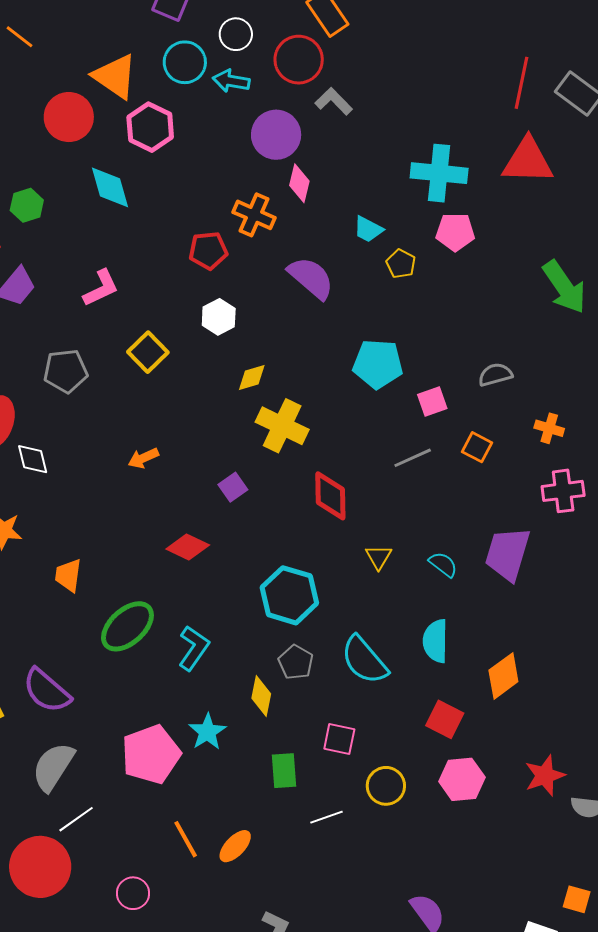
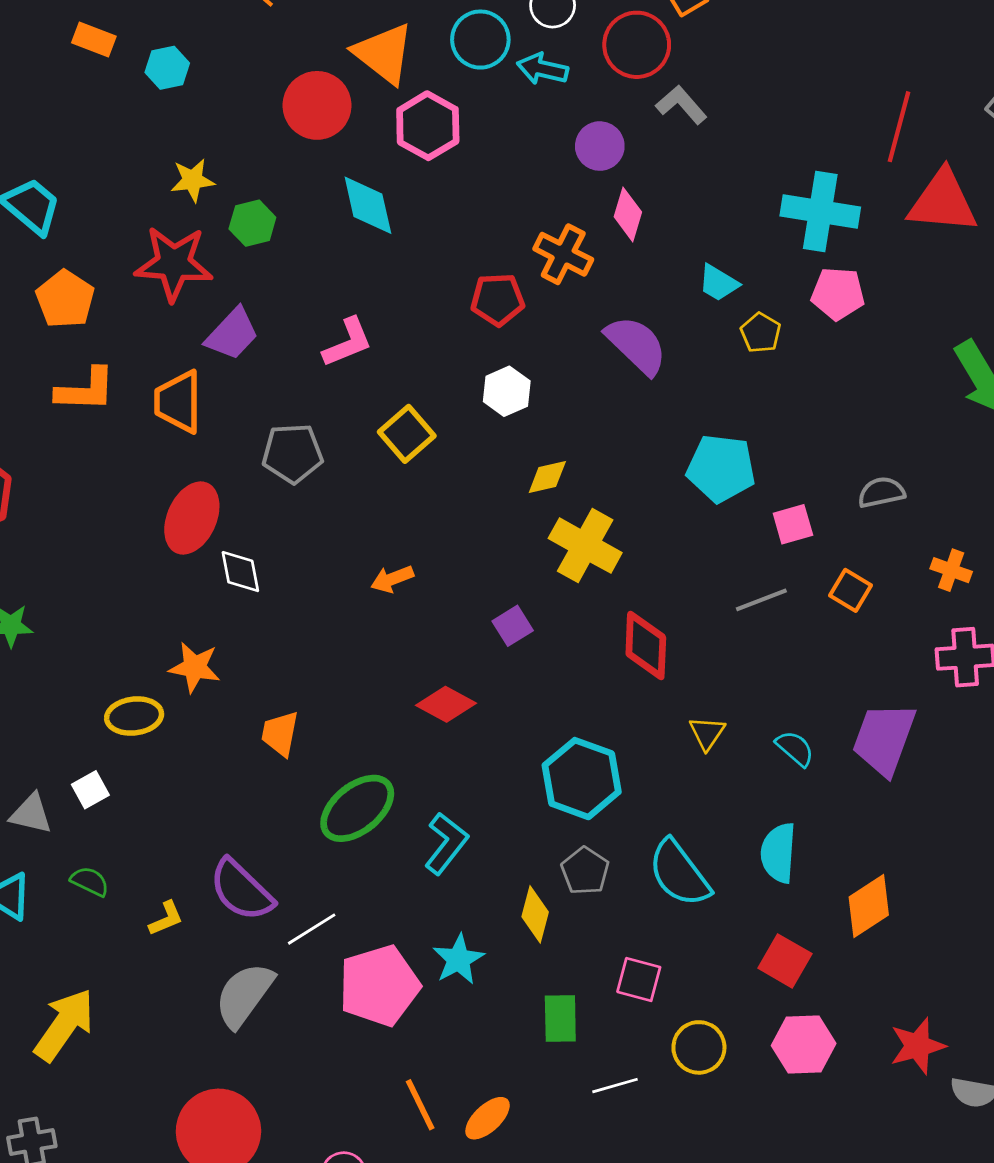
red line: (521, 83) -> (899, 127), moved
purple circle: (276, 135) -> (600, 146), size x0.7
white line: (76, 819) -> (312, 929), moved

